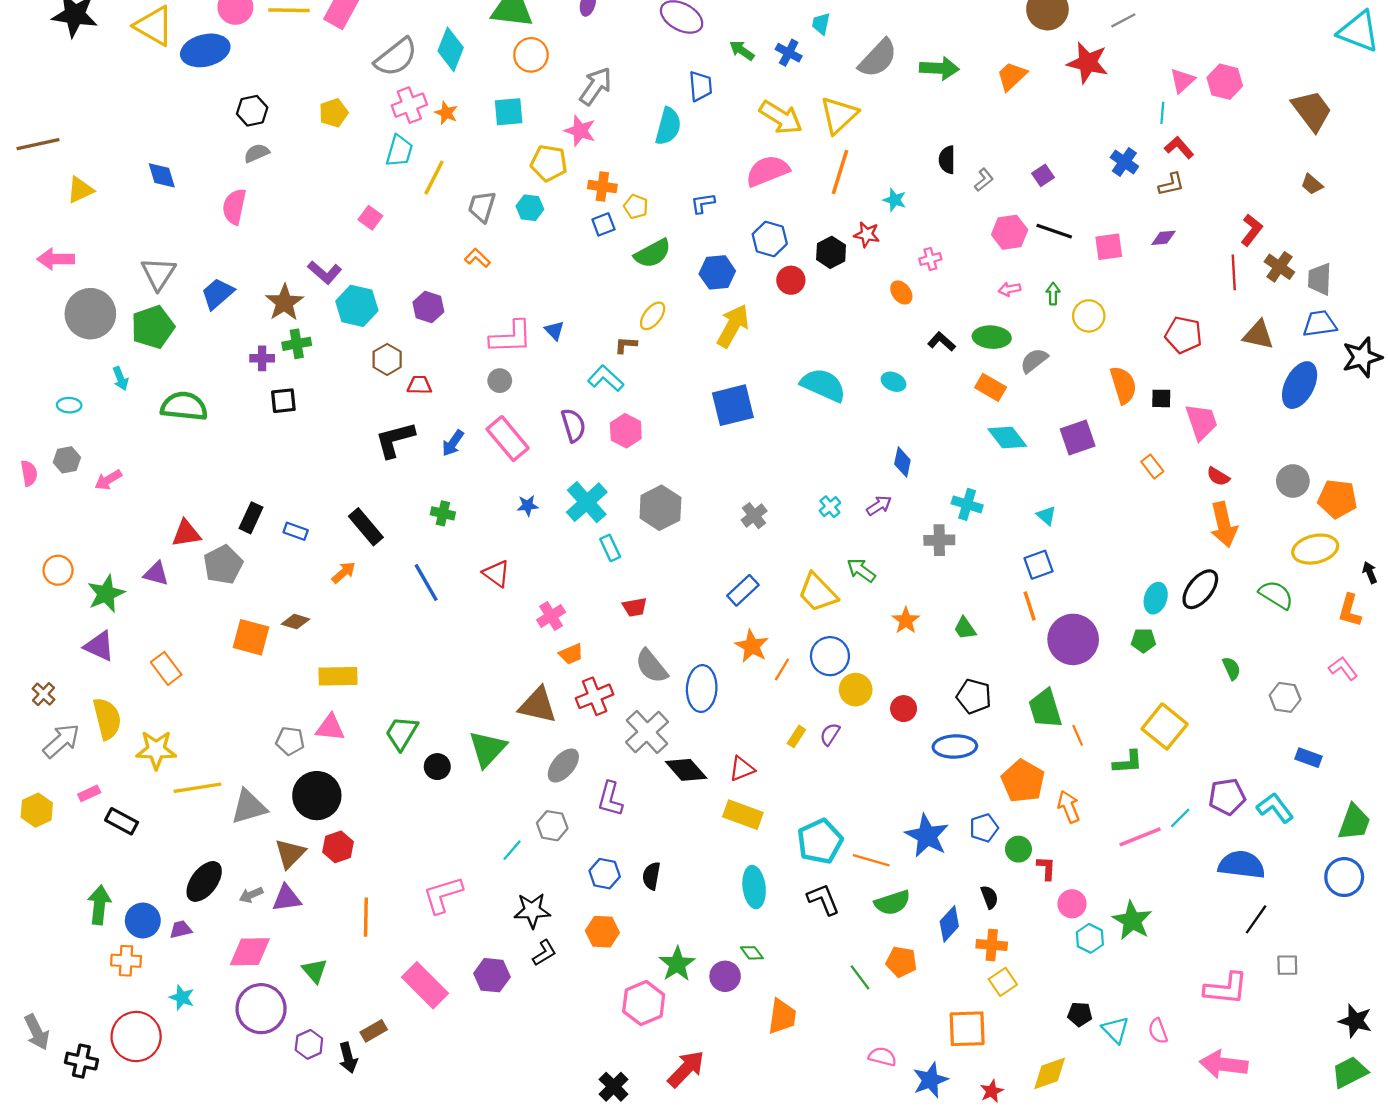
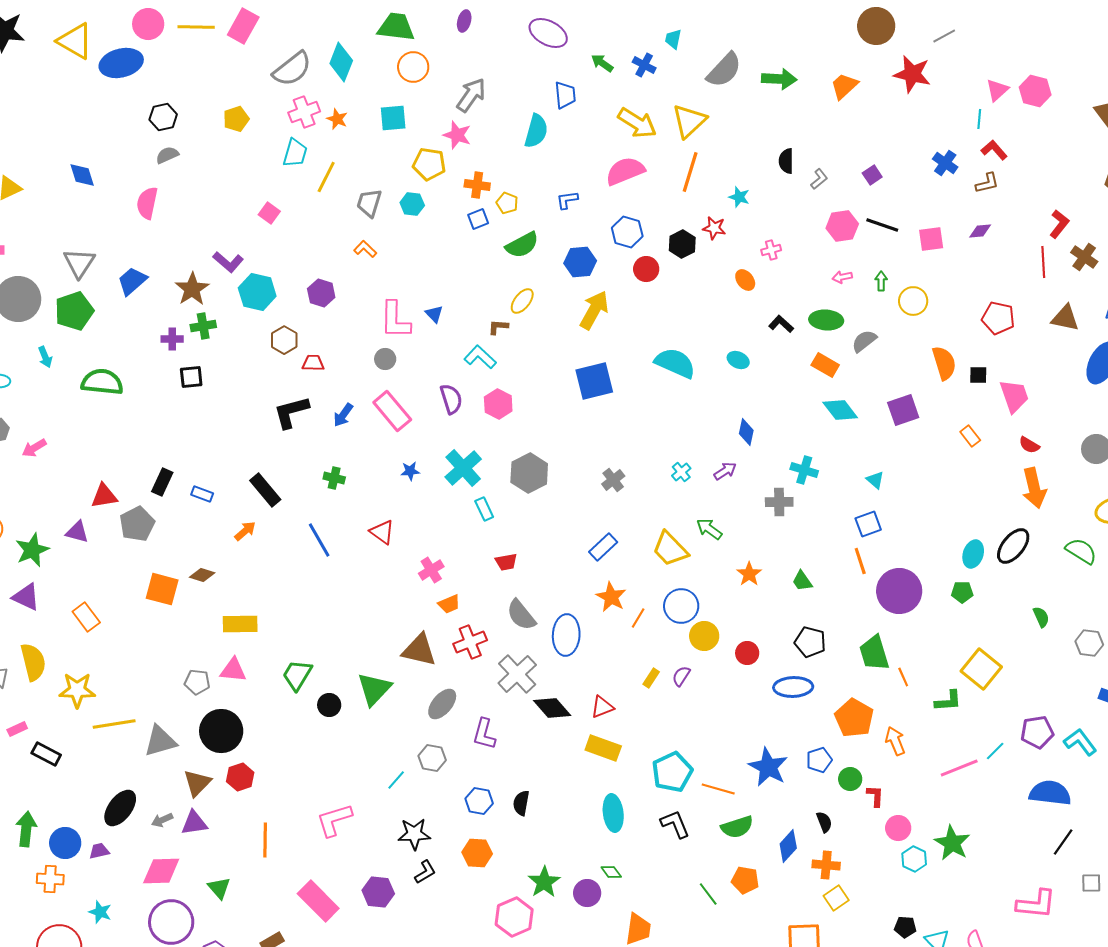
pink L-shape: (511, 337) -> (395, 320), turned 93

